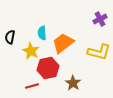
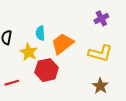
brown star: (73, 83) -> (100, 86), moved
red line: (32, 86) -> (12, 83), moved

